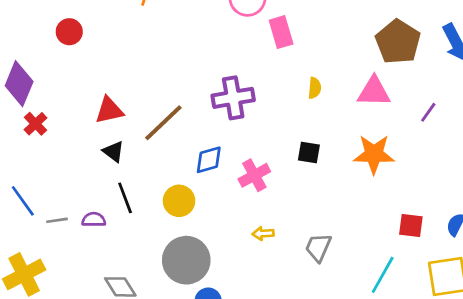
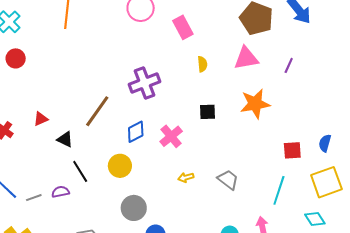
pink rectangle: (281, 32) -> (183, 27), moved
red triangle: (109, 110) -> (41, 119), moved, size x0.7
gray trapezoid: (318, 247) -> (228, 180), turned 115
gray circle: (186, 260) -> (134, 208), size x0.7

